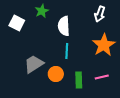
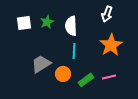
green star: (42, 11) -> (47, 22), moved
white square: (17, 23) -> (24, 23), turned -35
green rectangle: (79, 80) -> (86, 80), turned 56

